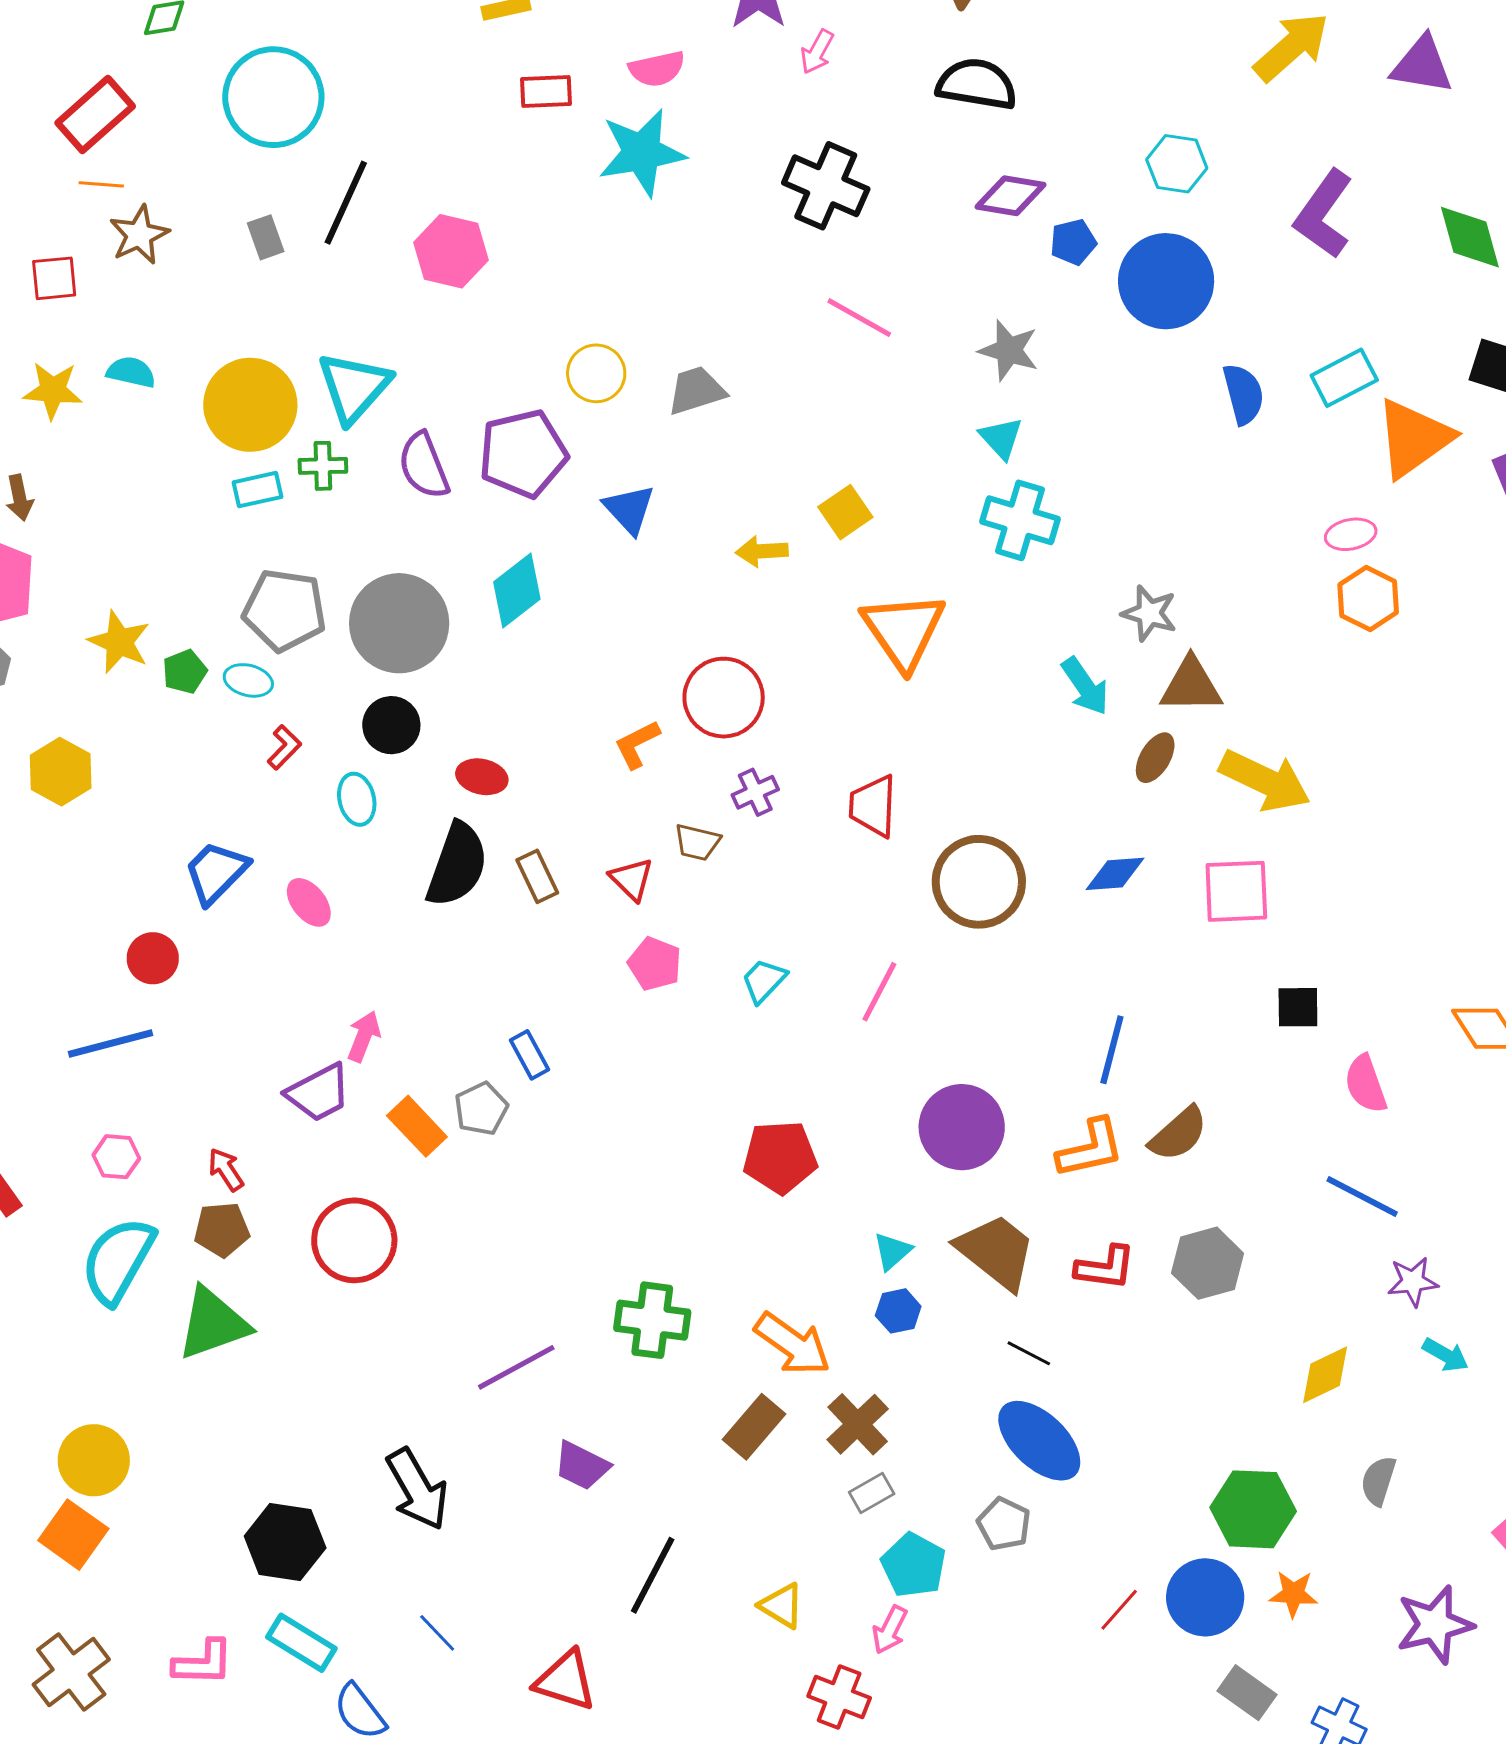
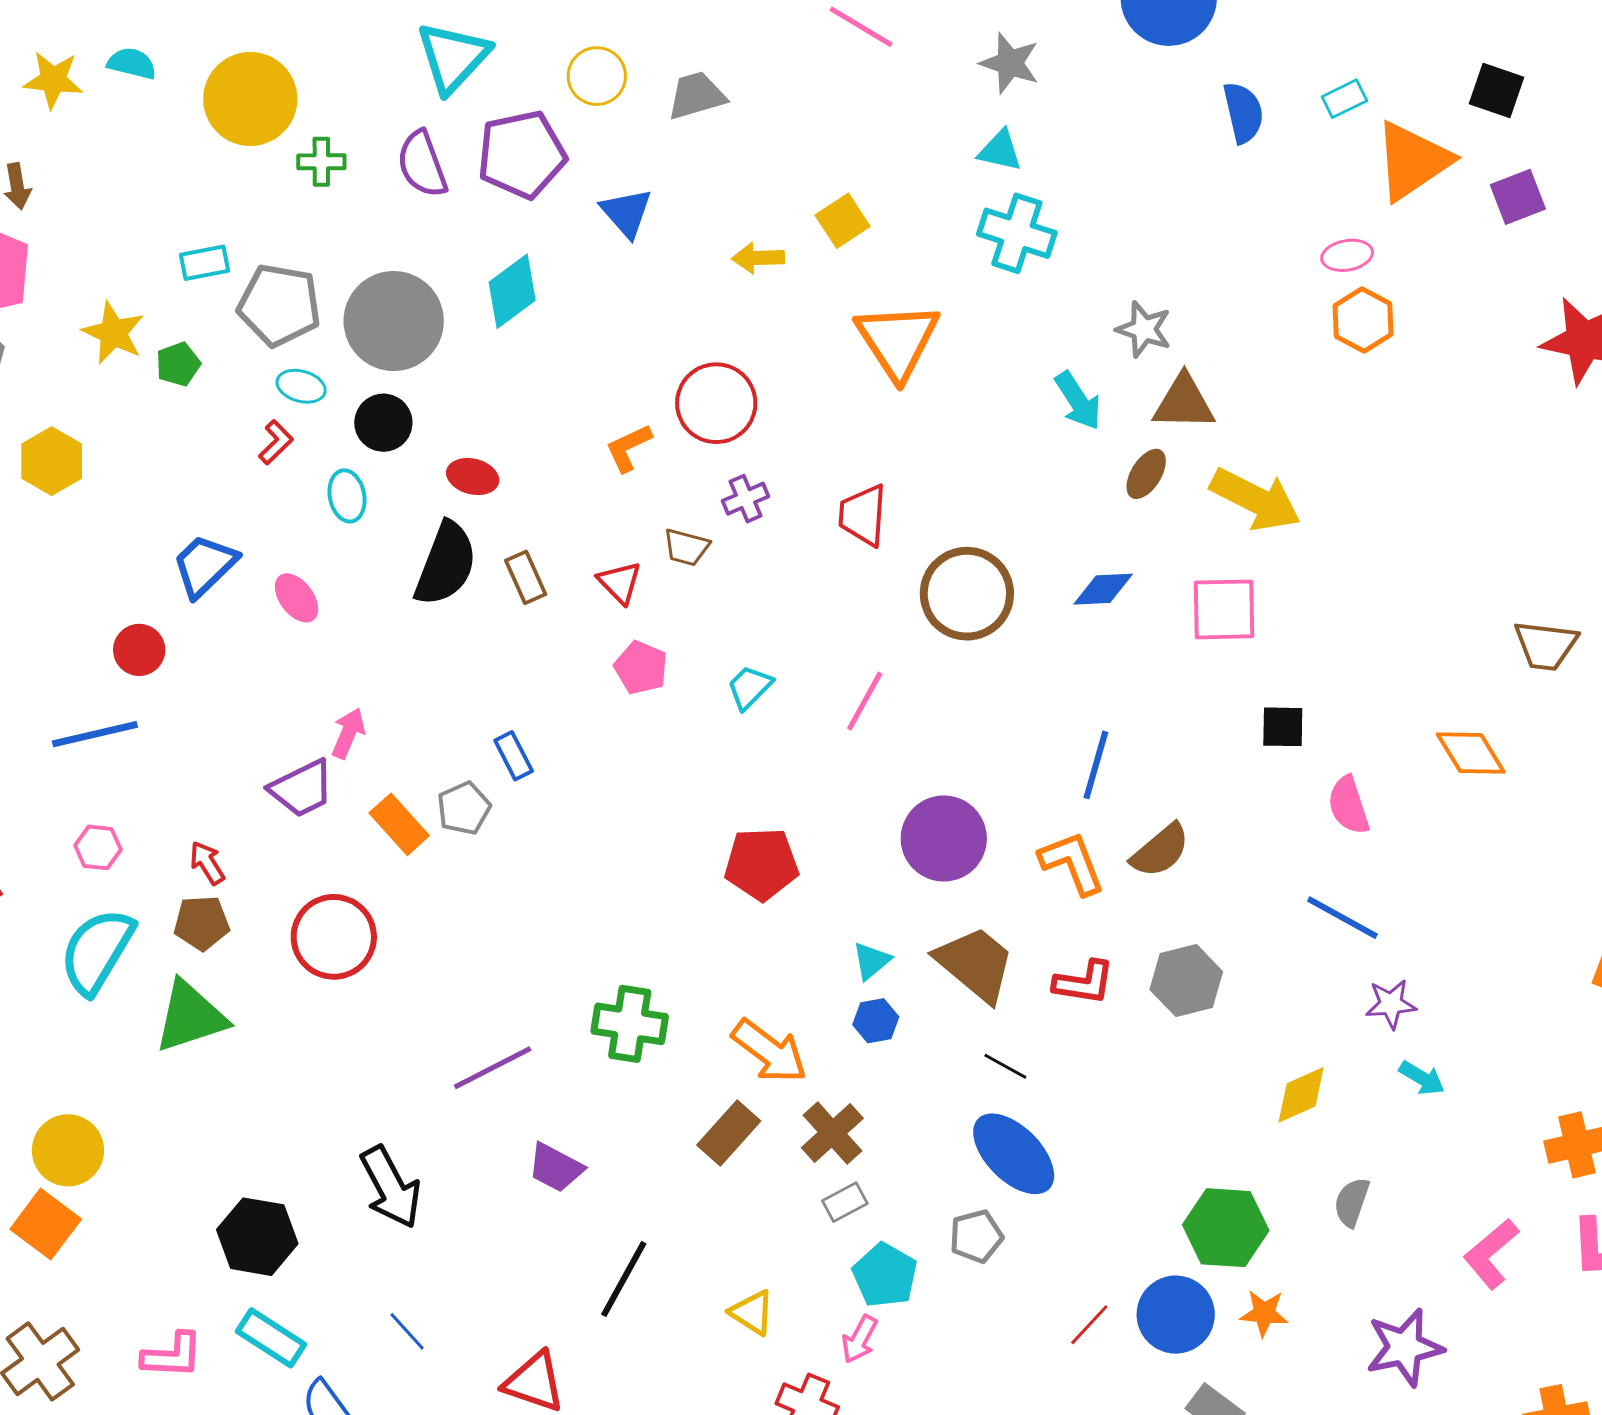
cyan rectangle: (1344, 378) -> (1344, 99), size x0.7
cyan triangle: (354, 387) -> (453, 57), moved
cyan triangle: (1001, 438) -> (1000, 151), turned -36
cyan rectangle: (257, 490) -> (204, 263), moved
cyan ellipse: (248, 680) -> (301, 386), moved
orange L-shape: (1091, 1148) -> (1072, 863), turned -100
gray pentagon: (1004, 1524) -> (976, 1236), turned 30

